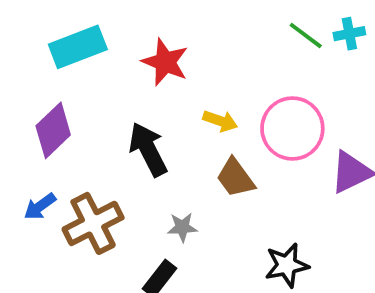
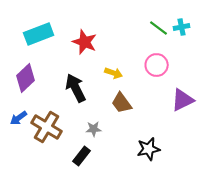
pink circle: (292, 129) -> (157, 65), moved, size x0.7
brown cross: (93, 223) -> (47, 127), turned -32

